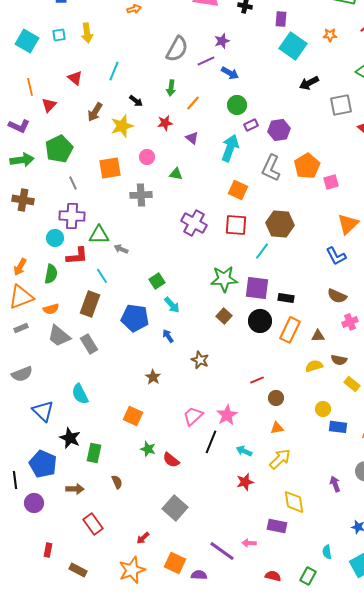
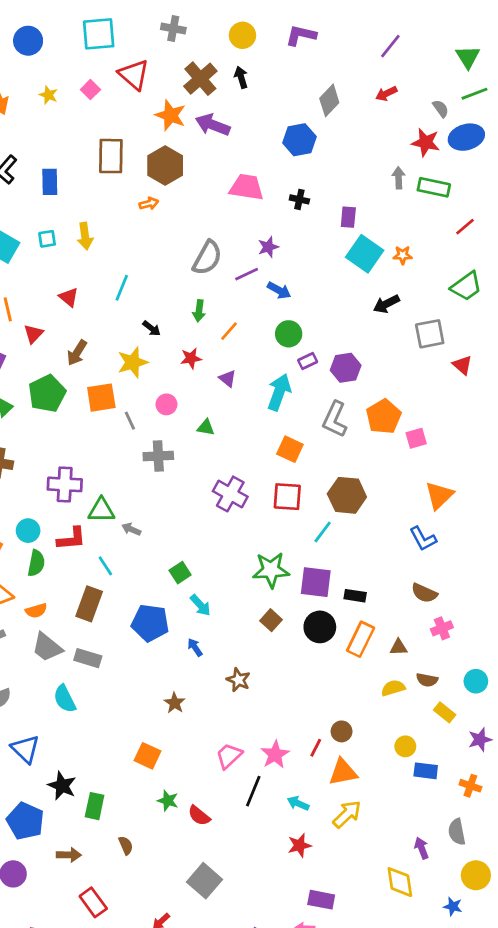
orange star: (330, 35) -> (403, 255), moved
brown arrow: (95, 112) -> (77, 353), moved
orange square: (110, 168) -> (101, 398), moved
gray line: (73, 183) -> (130, 421), moved
cyan circle: (55, 238) -> (28, 531), moved
gray rectangle: (89, 344) -> (88, 658), turned -42
red line: (257, 380) -> (316, 748), moved, turned -40
cyan semicircle: (80, 394) -> (65, 699), moved
orange triangle: (277, 428) -> (343, 772), size x1.6
yellow diamond: (294, 502) -> (400, 882), moved
purple rectangle: (277, 526) -> (321, 900), moved

